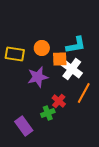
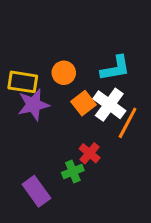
orange square: (60, 59) -> (84, 103), moved, turned -35
purple star: (38, 77) -> (33, 105), moved
orange line: (84, 93) -> (128, 123), moved

